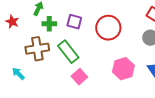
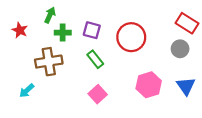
green rectangle: (68, 52) -> (95, 59), moved, size x0.7
cyan arrow: (18, 74) -> (27, 91), turned -88

